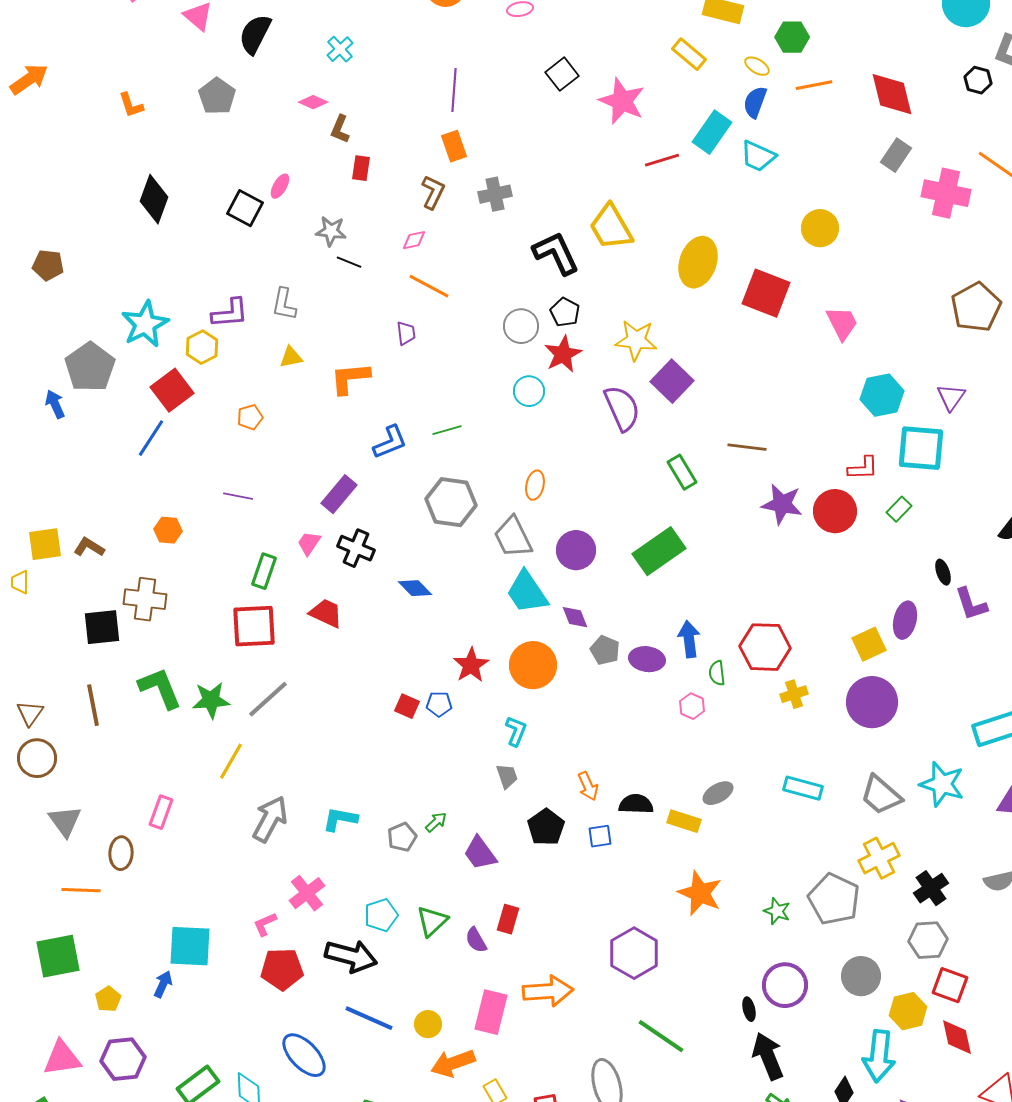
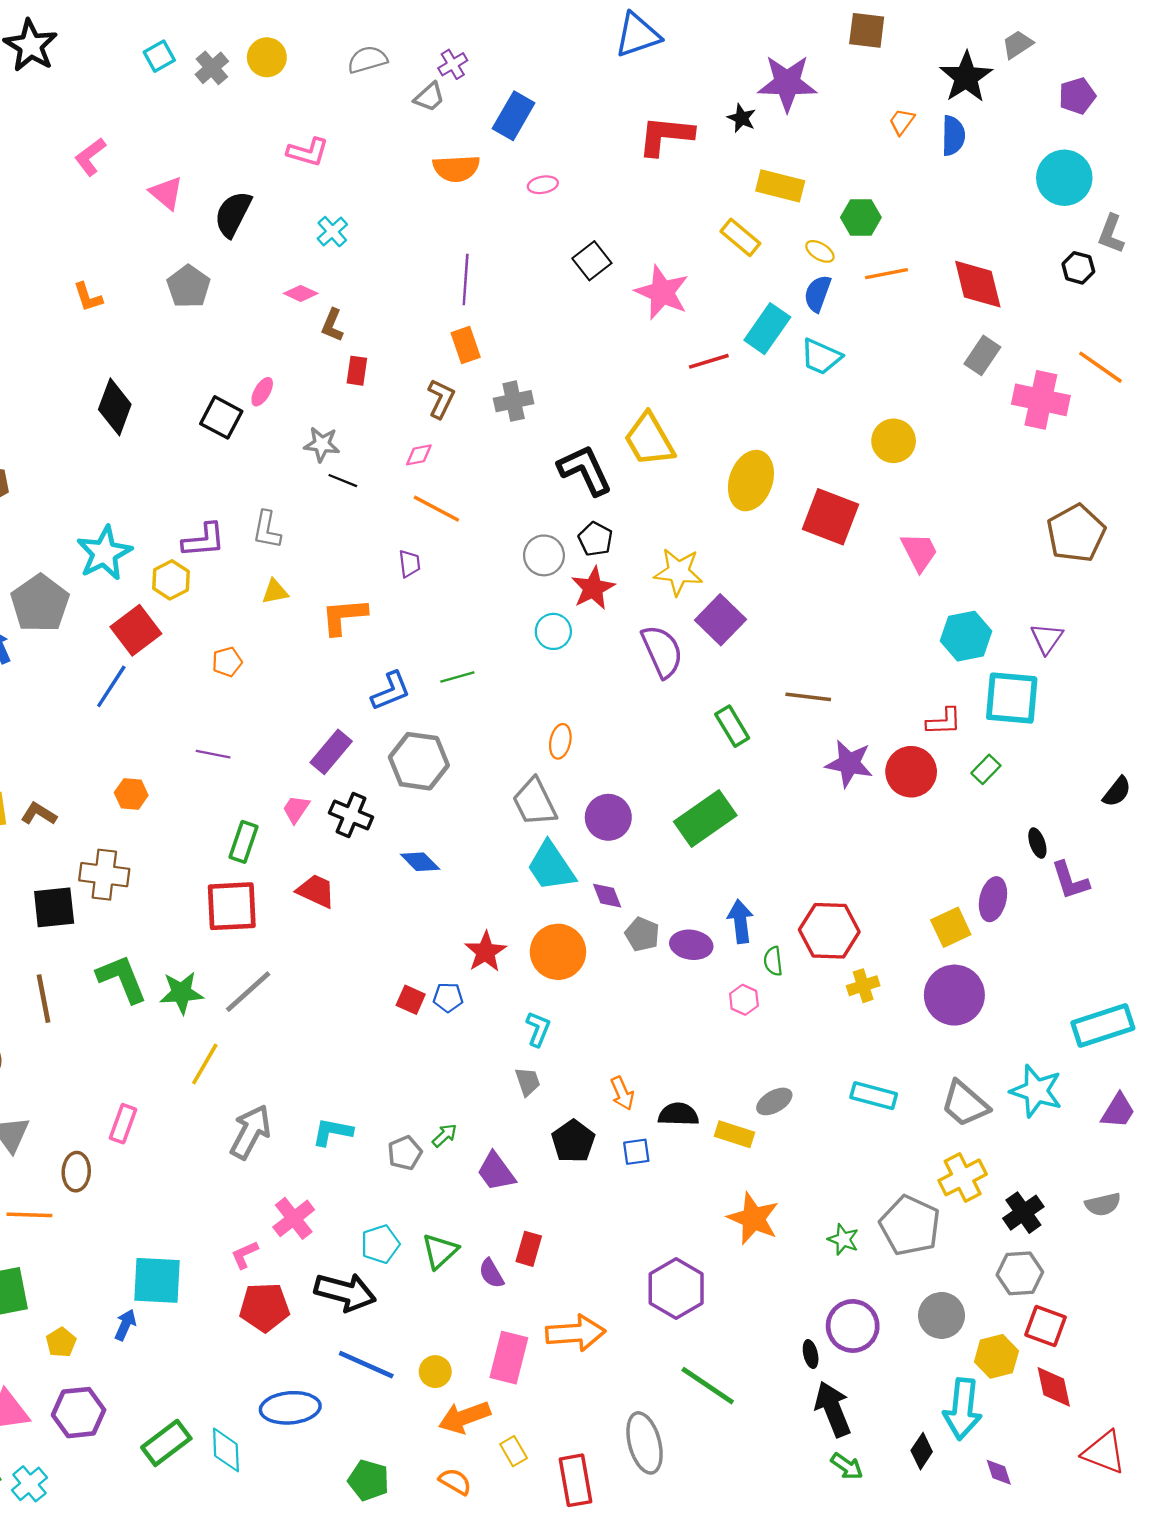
gray hexagon: (451, 502) -> (419, 761), moved
blue ellipse: (304, 1055) -> (290, 1408), turned -51

